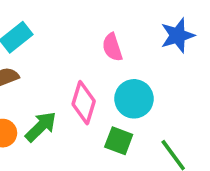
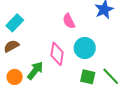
green square: (119, 141) -> (88, 77), moved

